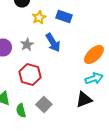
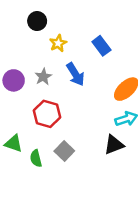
blue rectangle: (64, 16) -> (101, 46), moved, turned 35

